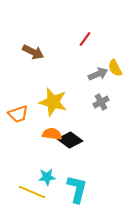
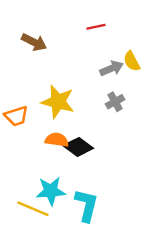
red line: (85, 39) -> (96, 27), turned 42
cyan star: (47, 177) -> (51, 191), size x1.4

